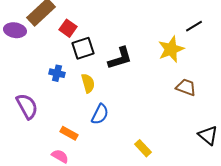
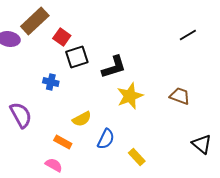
yellow star: (171, 49) -> (130, 96), moved
yellow semicircle: (88, 83) -> (82, 119), moved, turned 78
blue semicircle: (100, 114) -> (106, 139), moved

